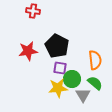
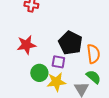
black pentagon: (57, 46) -> (70, 43), moved
green circle: (72, 79) -> (39, 73), moved

